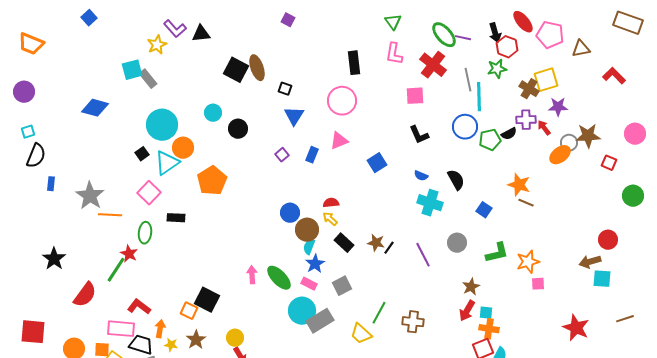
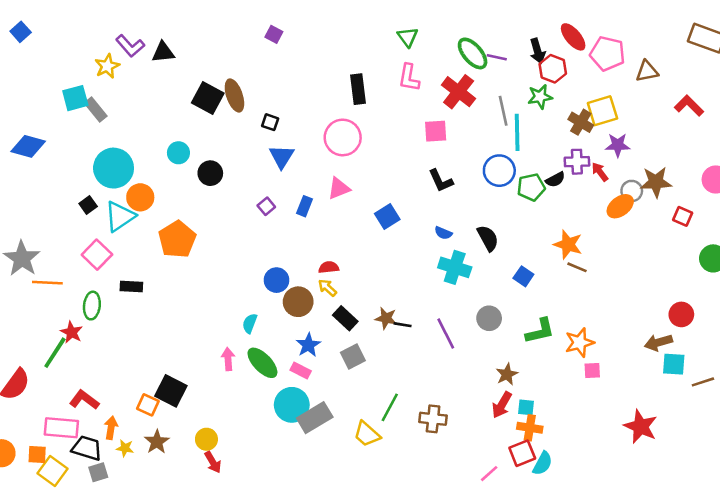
cyan semicircle: (309, 247) -> (250, 323), moved
black line: (389, 248) -> (403, 325), turned 64
gray square: (342, 286) -> (353, 356), moved
brown line: (625, 319) -> (703, 382), moved

